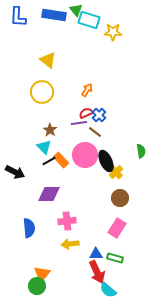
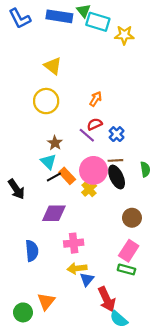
blue L-shape: (18, 17) -> (20, 18), turned -30
blue cross: (99, 115) -> (117, 134), moved
purple line: (79, 123) -> (87, 135), turned 49
brown line: (95, 132) -> (115, 160), moved, turned -40
green semicircle: (141, 151) -> (145, 169), moved
black arrow: (15, 172) -> (16, 189), turned 30
yellow cross: (116, 172) -> (89, 189), moved
blue triangle: (96, 254) -> (87, 279), moved, turned -48
green rectangle: (115, 258) -> (126, 269), moved
green circle: (37, 286) -> (23, 312), moved

